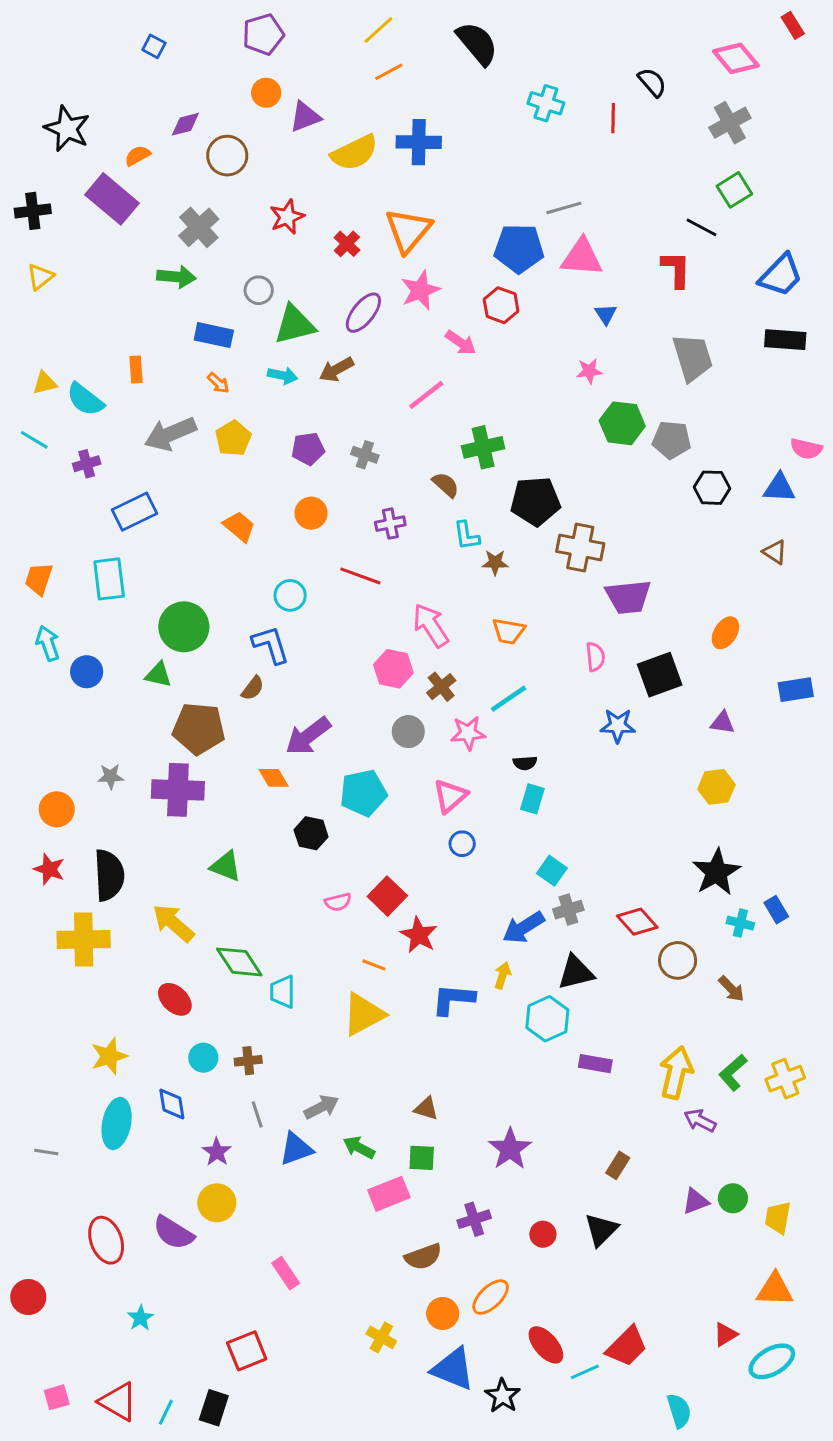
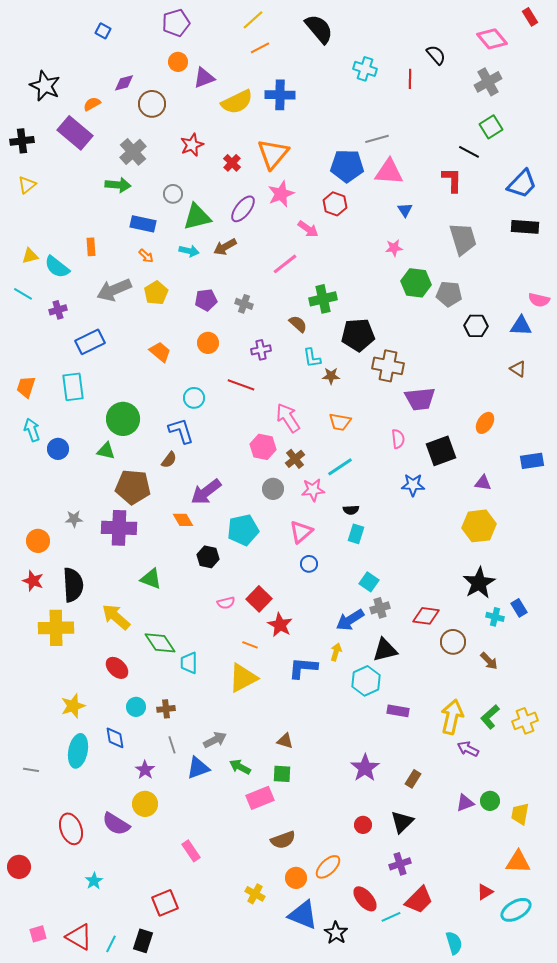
yellow hexagon: (716, 787) -> (479, 526), size x1.4
red diamond: (637, 922) -> (426, 616), turned -40
purple star: (510, 1149) -> (365, 768), moved
purple cross: (474, 1219) -> (400, 864), moved

